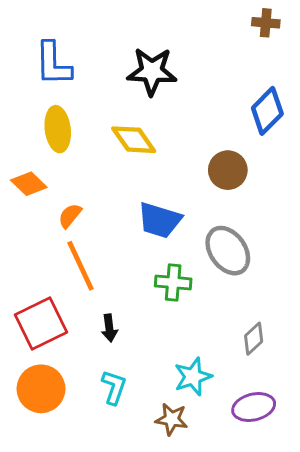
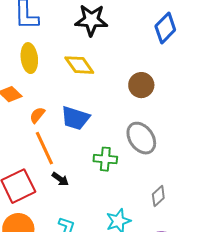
blue diamond: (267, 111) -> (165, 28), moved
blue trapezoid: (159, 220) -> (75, 118), moved
black arrow: (109, 328) -> (60, 179), moved, turned -48

